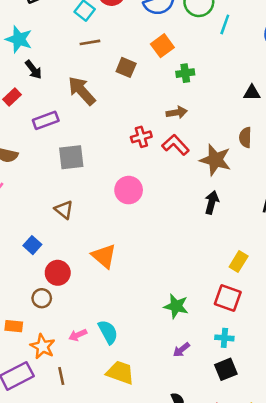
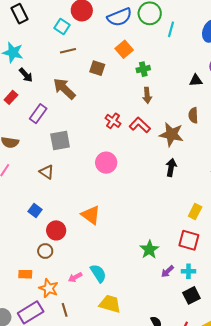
brown arrow: (177, 112) -> (147, 95), moved, turned 98
purple rectangle: (46, 120) -> (38, 114), turned -30
red cross: (141, 137) -> (113, 121), turned -35
brown triangle: (64, 210) -> (47, 172), moved
green star: (176, 306) -> (149, 250), turned 30
purple arrow: (181, 350) -> (167, 271), moved

